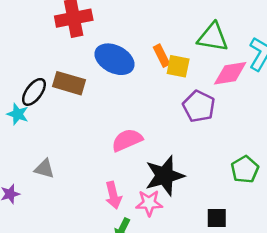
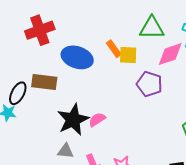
pink semicircle: (127, 140) -> (97, 120), size x0.7
gray triangle: (44, 169) -> (66, 151), moved
black star: (165, 176) -> (73, 120), moved

